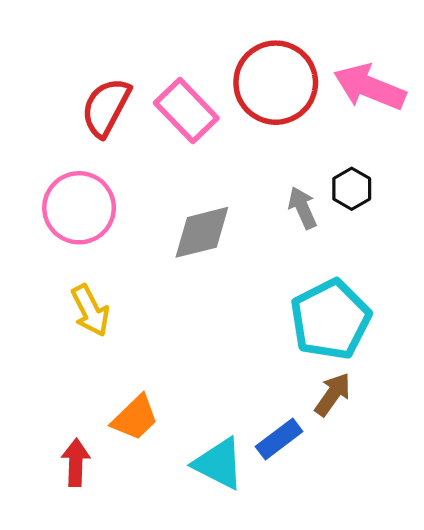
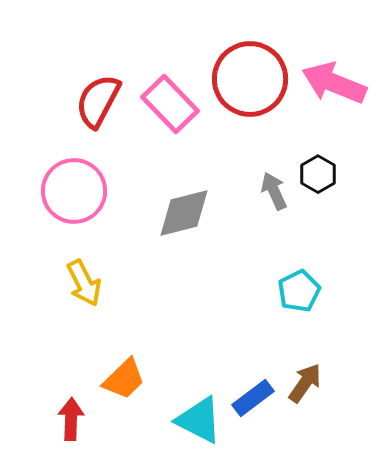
cyan pentagon: (330, 319) -> (299, 291), size x0.6
brown arrow: (333, 394) -> (305, 383), moved

